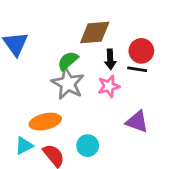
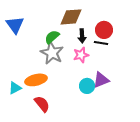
purple triangle: (137, 122) -> (101, 80), turned -42
cyan triangle: (24, 146) -> (15, 88), moved
cyan circle: (88, 146) -> (87, 86), moved

